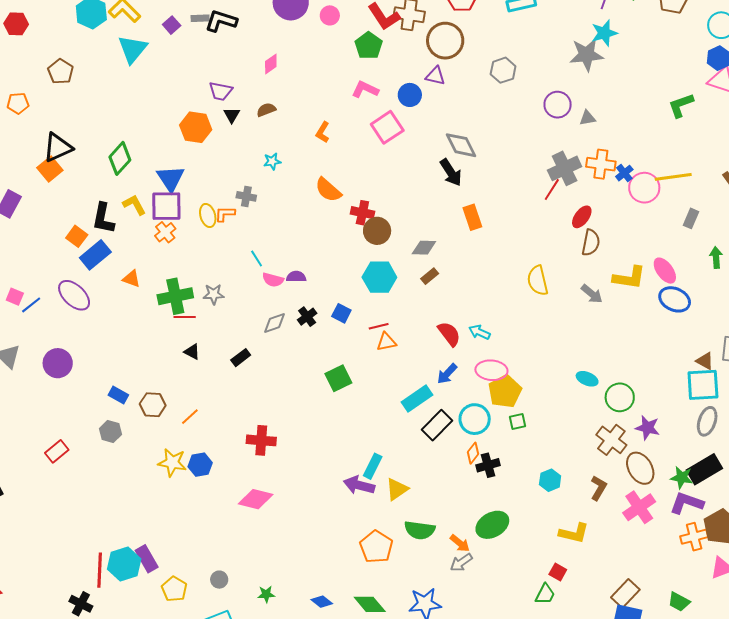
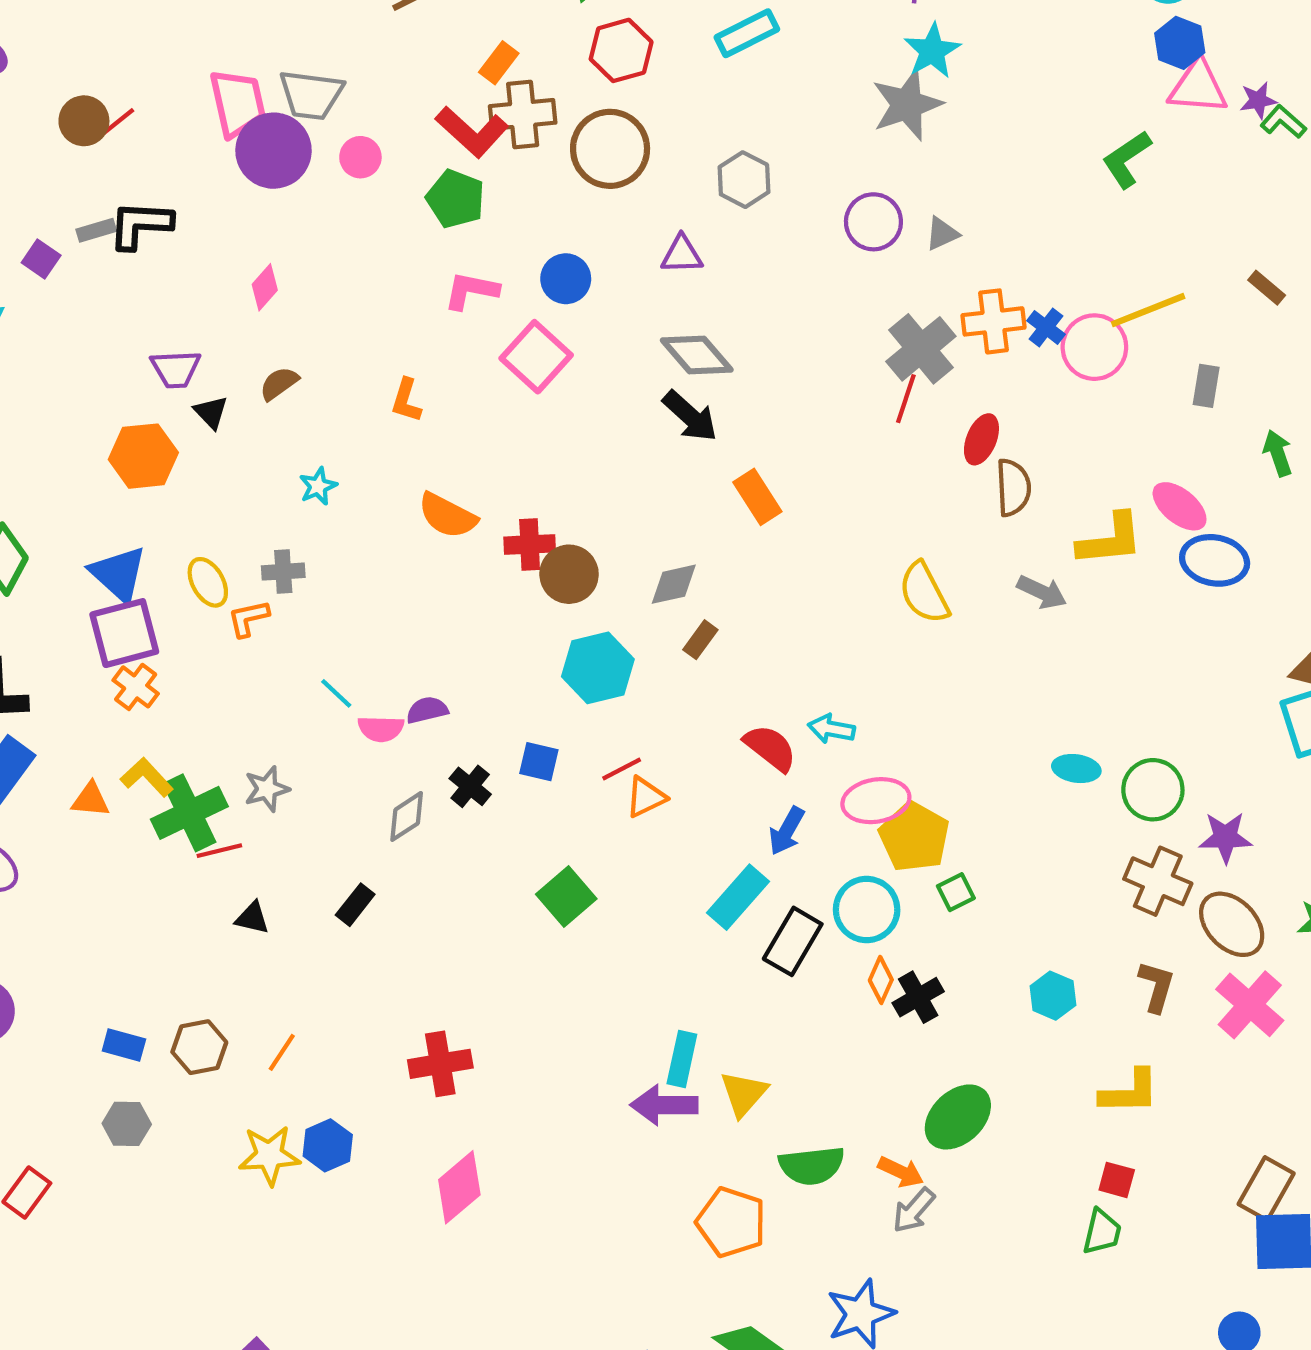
purple triangle: (435, 76) -> (682, 255), moved
yellow L-shape: (134, 205) -> (147, 777), moved
yellow ellipse: (208, 216) -> (208, 582), moved
pink diamond: (256, 499) -> (459, 1187), turned -40

